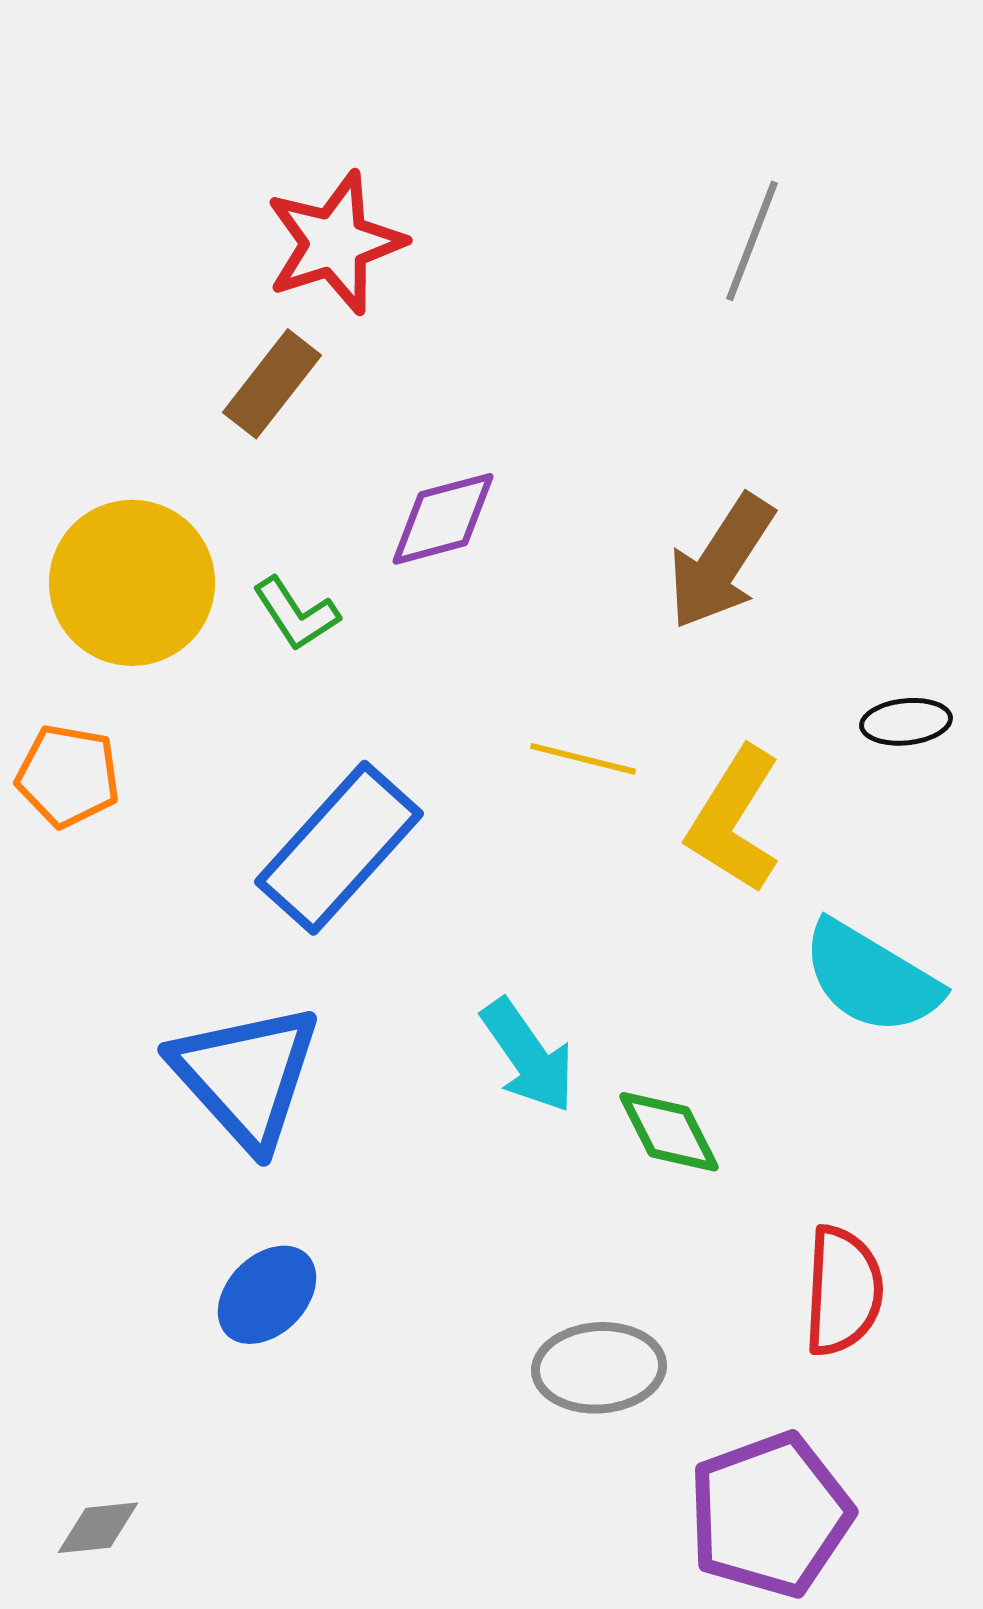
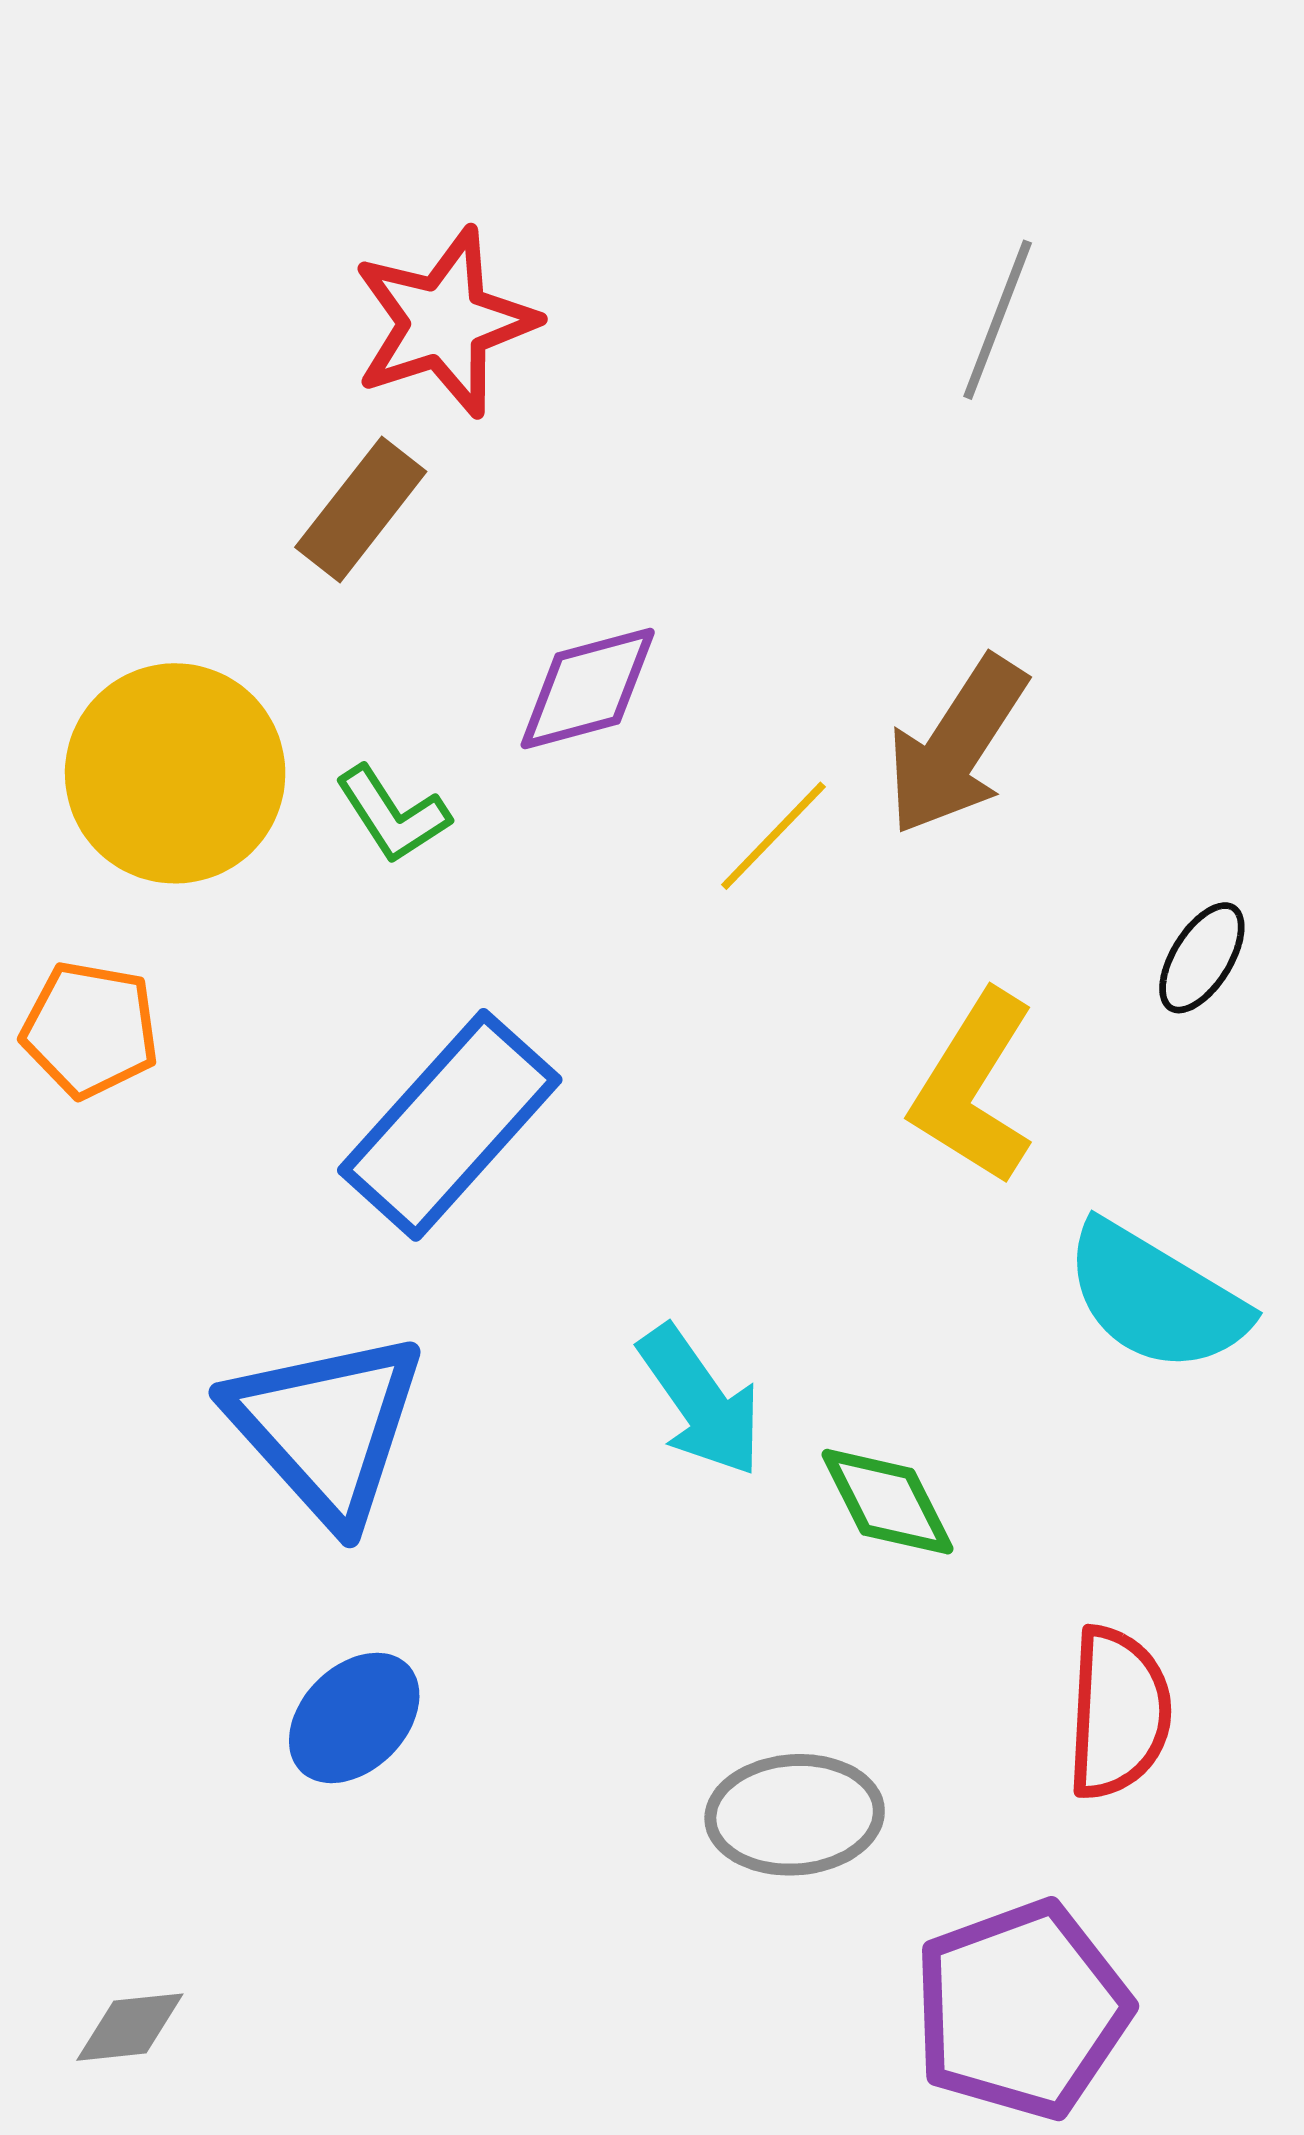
black ellipse: (906, 722) -> (1202, 958), turned -52
yellow line: (583, 759) -> (773, 836), moved, turned -60

